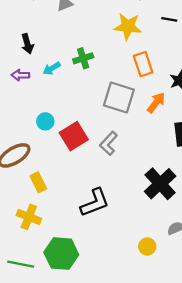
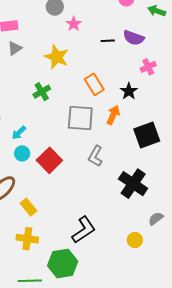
yellow star: (128, 26) -> (57, 57), moved, turned 30
cyan arrow: (52, 68) -> (19, 133), moved
gray L-shape: (109, 143) -> (95, 156), moved
black L-shape: (95, 203) -> (84, 230), moved

